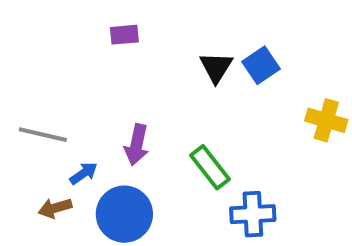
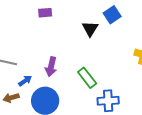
blue square: (261, 65) -> (112, 15), moved

